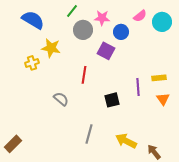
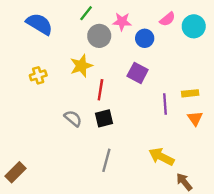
yellow star: (51, 48) -> (81, 66), moved, turned -30
purple square: (106, 51) -> (138, 73), moved
black square: (112, 100) -> (104, 118), moved
yellow arrow: (126, 141) -> (161, 157), moved

